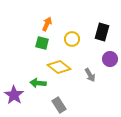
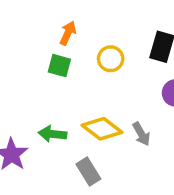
yellow diamond: (59, 67) -> (102, 129), moved
gray arrow: (90, 75) -> (141, 134), moved

